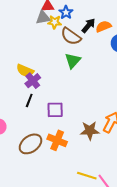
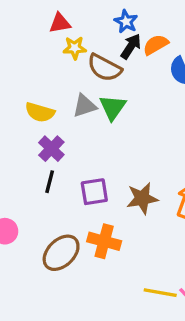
blue star: (66, 12) -> (126, 22), moved
gray triangle: (43, 17) -> (84, 106), moved
yellow semicircle: (25, 71) -> (40, 112), moved
brown star: (90, 131) -> (142, 198), moved

